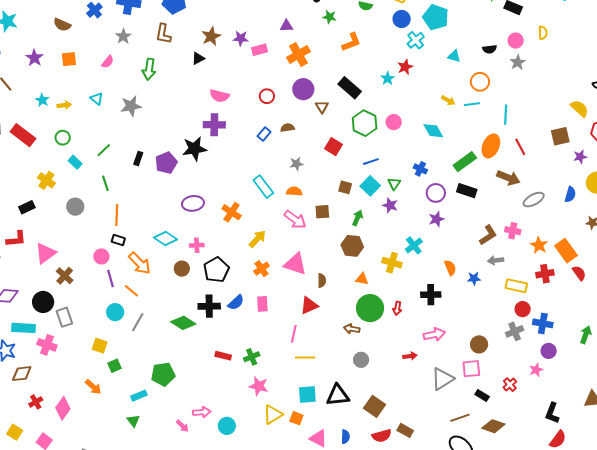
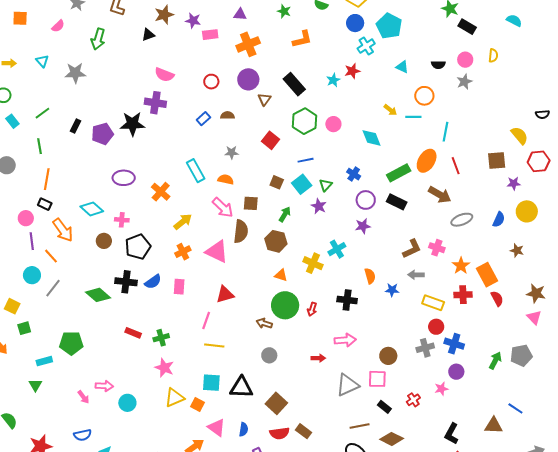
brown semicircle: (322, 280) -> (241, 231), moved, size x1.6

